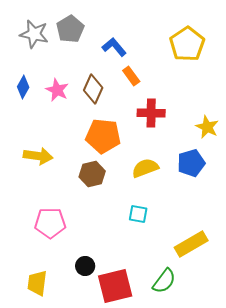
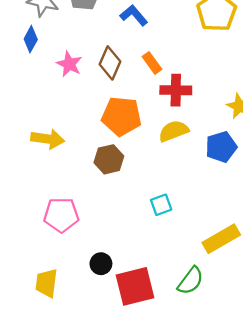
orange rectangle: (131, 76) -> (152, 63), moved
blue diamond: (23, 87) -> (31, 39), moved
yellow semicircle: (145, 168) -> (174, 131), moved
cyan square: (138, 214) -> (161, 205), turned -30

